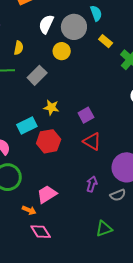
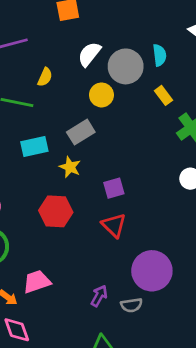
gray rectangle: (37, 75) -> (81, 132), moved
cyan rectangle: (27, 125) -> (34, 147), moved
purple arrow: (92, 184) -> (99, 296), moved

